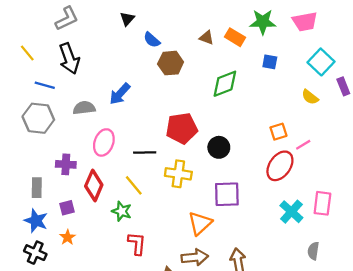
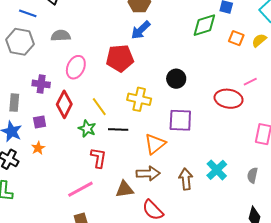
green diamond: (225, 84) -> (204, 25), moved
blue arrow: (120, 94) -> (141, 30), moved
yellow semicircle: (310, 97) -> (259, 40), turned 98
red pentagon: (182, 128) -> (120, 58), moved
orange square: (278, 132) -> (236, 38), moved, turned 35
black line: (145, 153) -> (118, 129), moved
red ellipse: (280, 166) -> (229, 99), turned 60
cyan cross: (291, 212) -> (217, 170), moved

